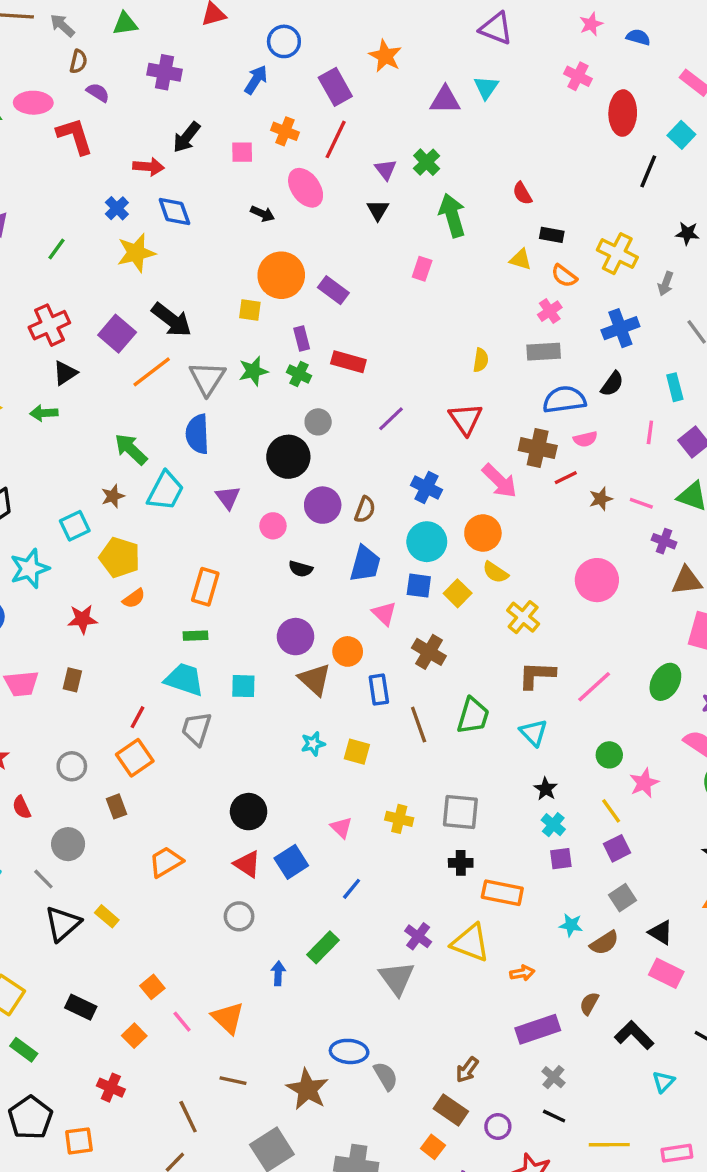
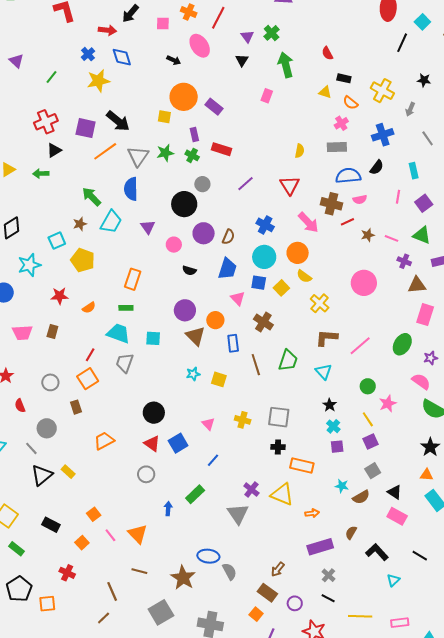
purple square: (117, 334) -> (86, 128), turned -30
orange semicircle: (134, 598) -> (89, 308), moved

